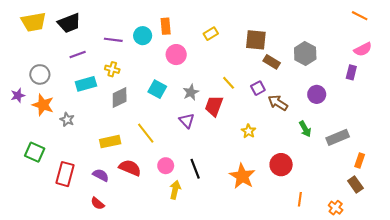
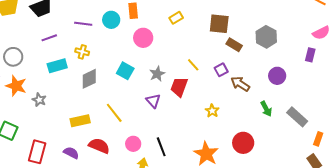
gray rectangle: (338, 137) -> (297, 117), turned 65

